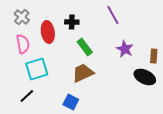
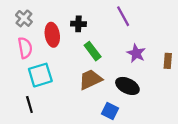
black ellipse: (145, 77) -> (127, 86), moved
black line: (27, 96) -> (29, 104), turned -63
blue square: (71, 102) -> (110, 111), moved

